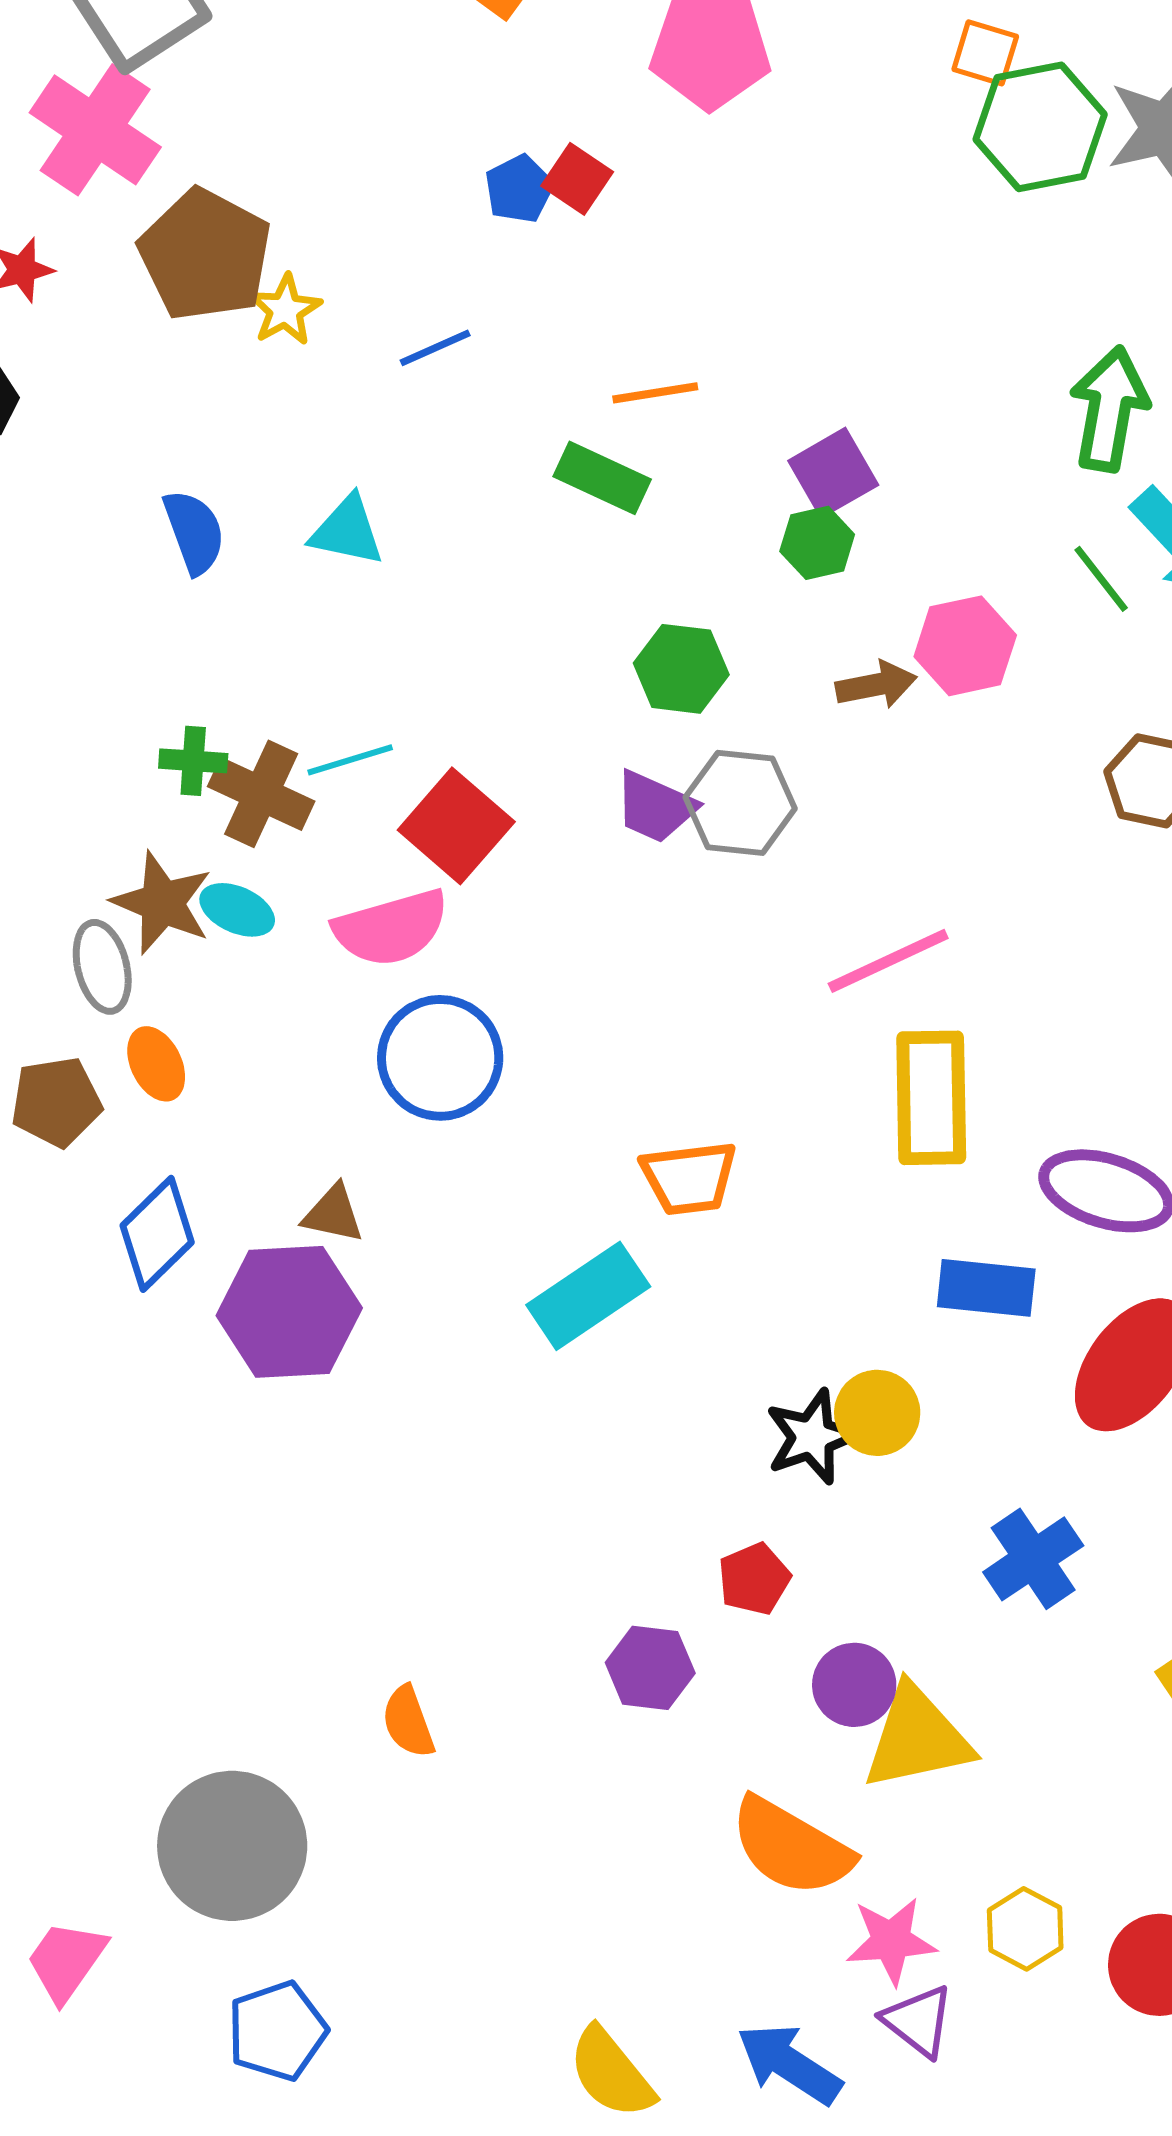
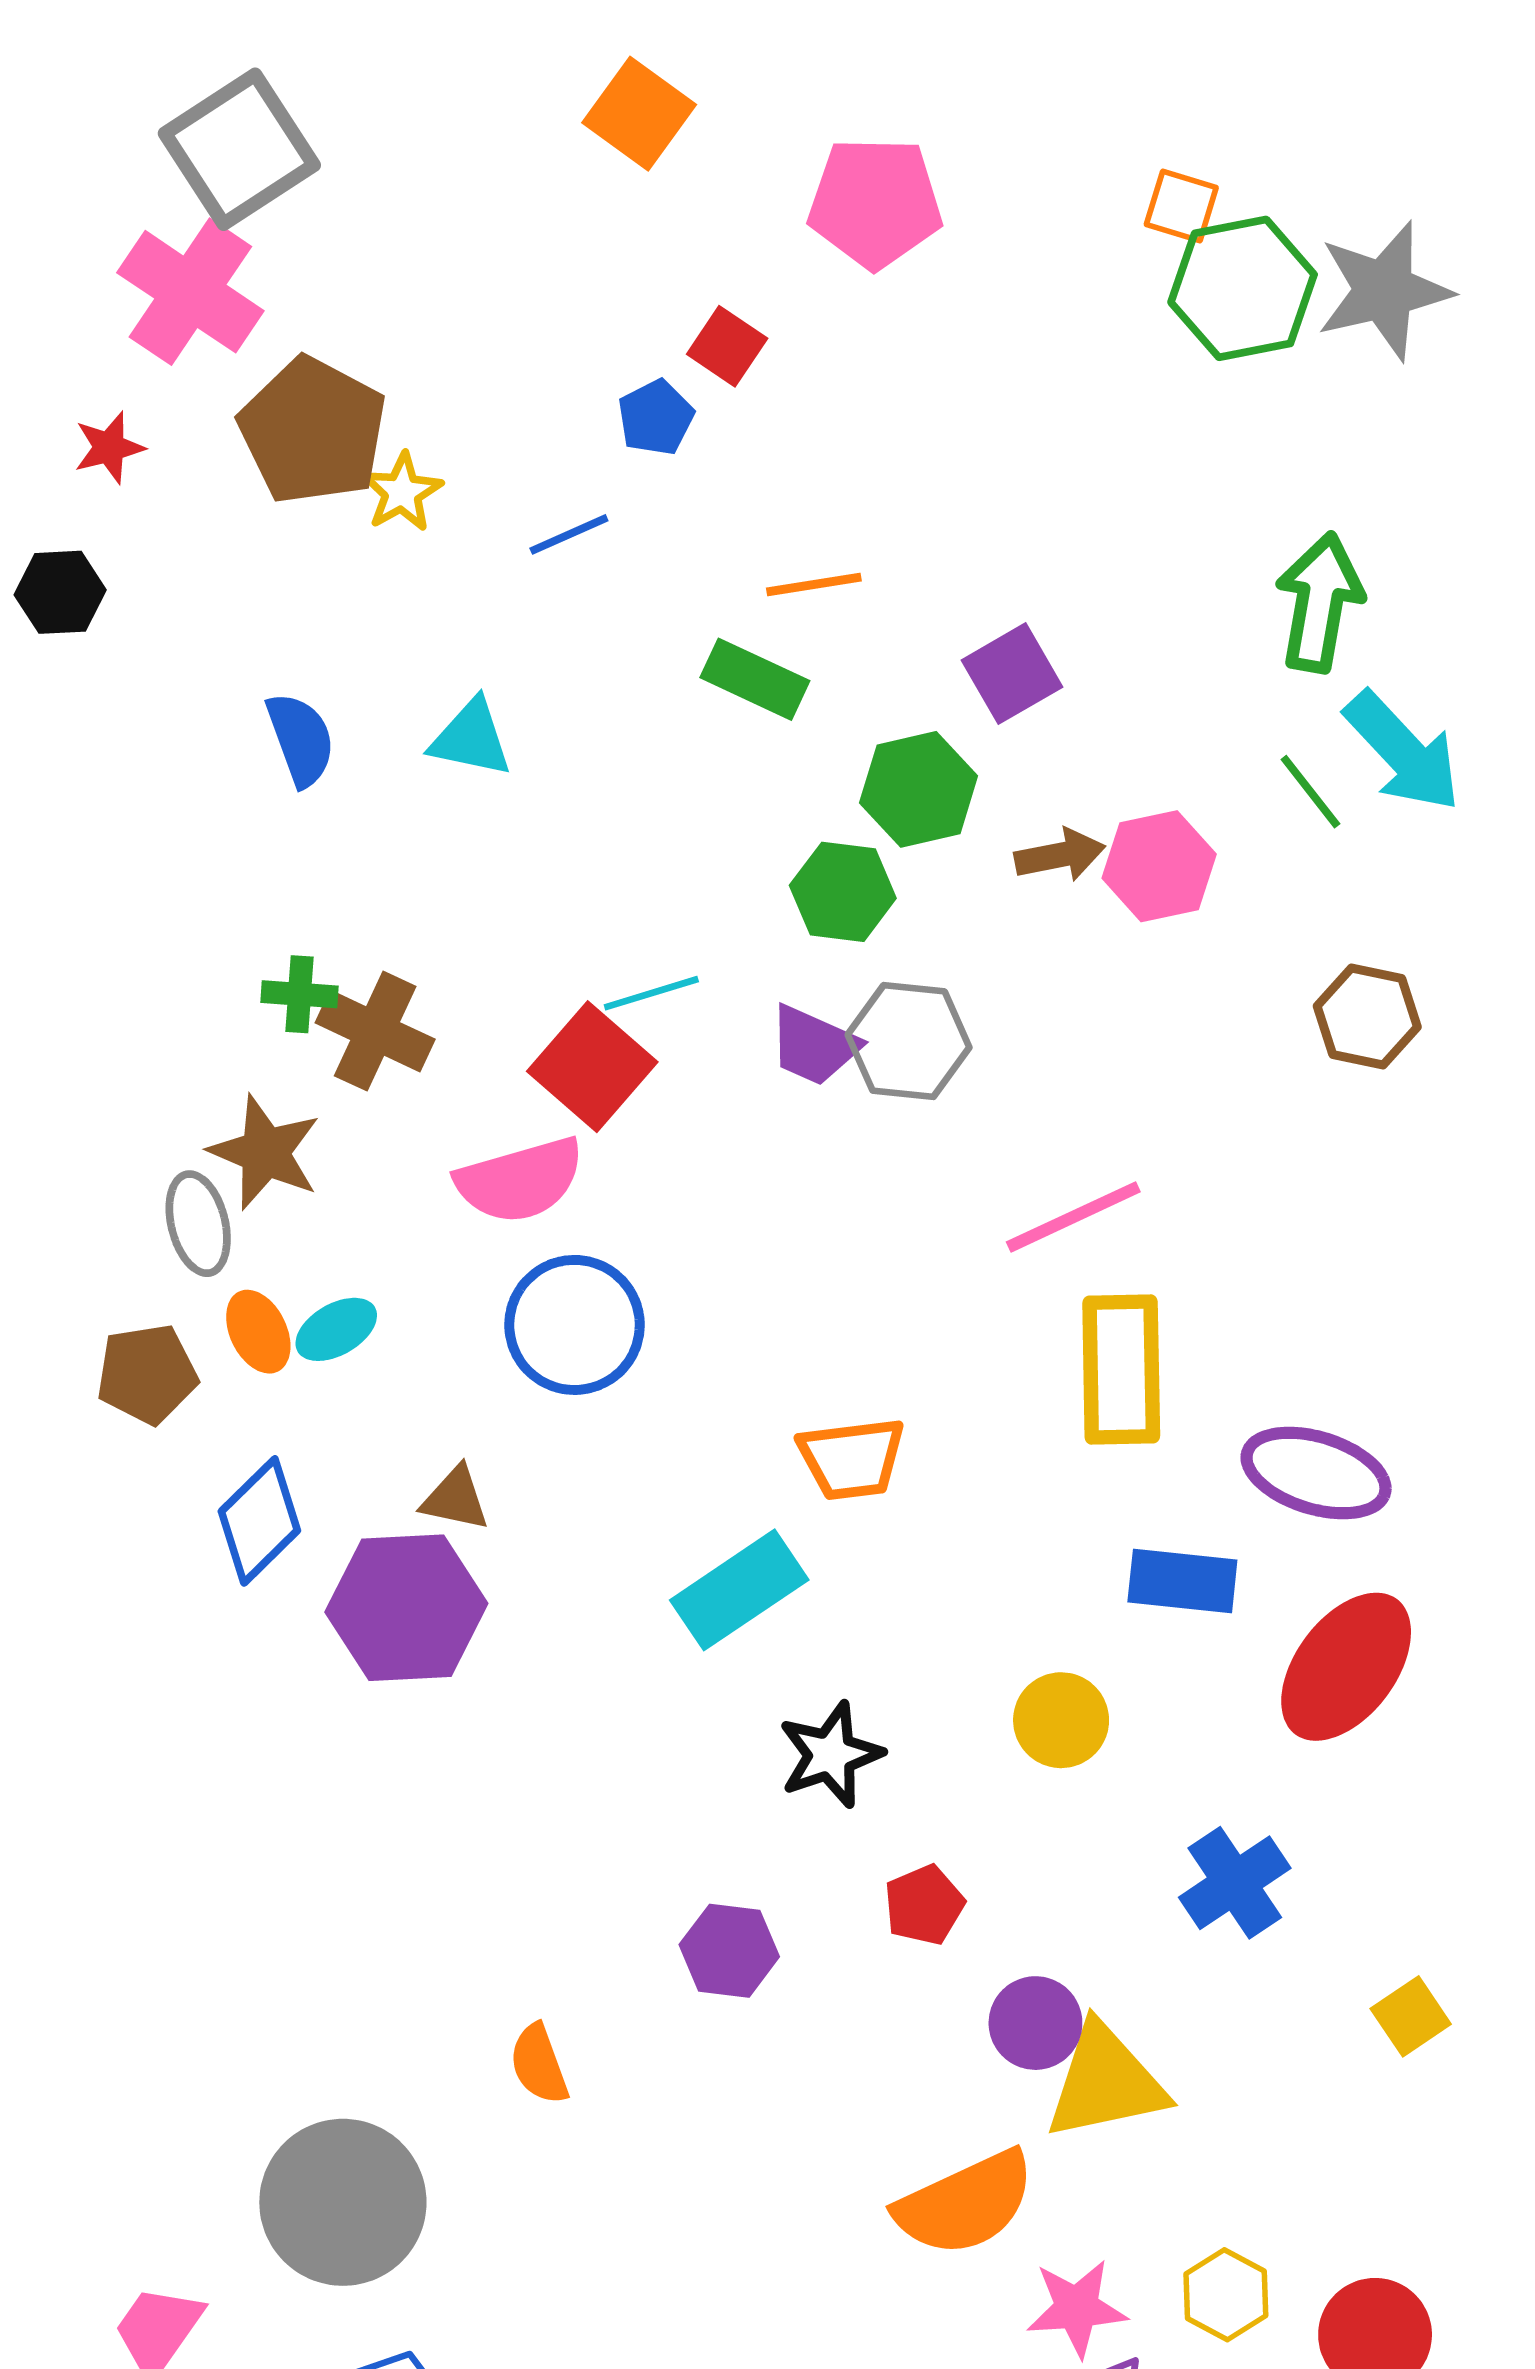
blue pentagon: (519, 189) -> (656, 418), moved
green hexagon: (817, 543) -> (919, 789), moved, size x1.4
brown arrow: (876, 685) -> (1060, 855), moved
cyan line: (350, 760) -> (651, 993), moved
cyan ellipse: (237, 910) -> (336, 1329), moved, turned -54
black star: (812, 1437) -> (831, 1755), moved
purple hexagon: (650, 1668) -> (729, 1951), moved
orange semicircle: (791, 1847) -> (965, 2203), turned -55

